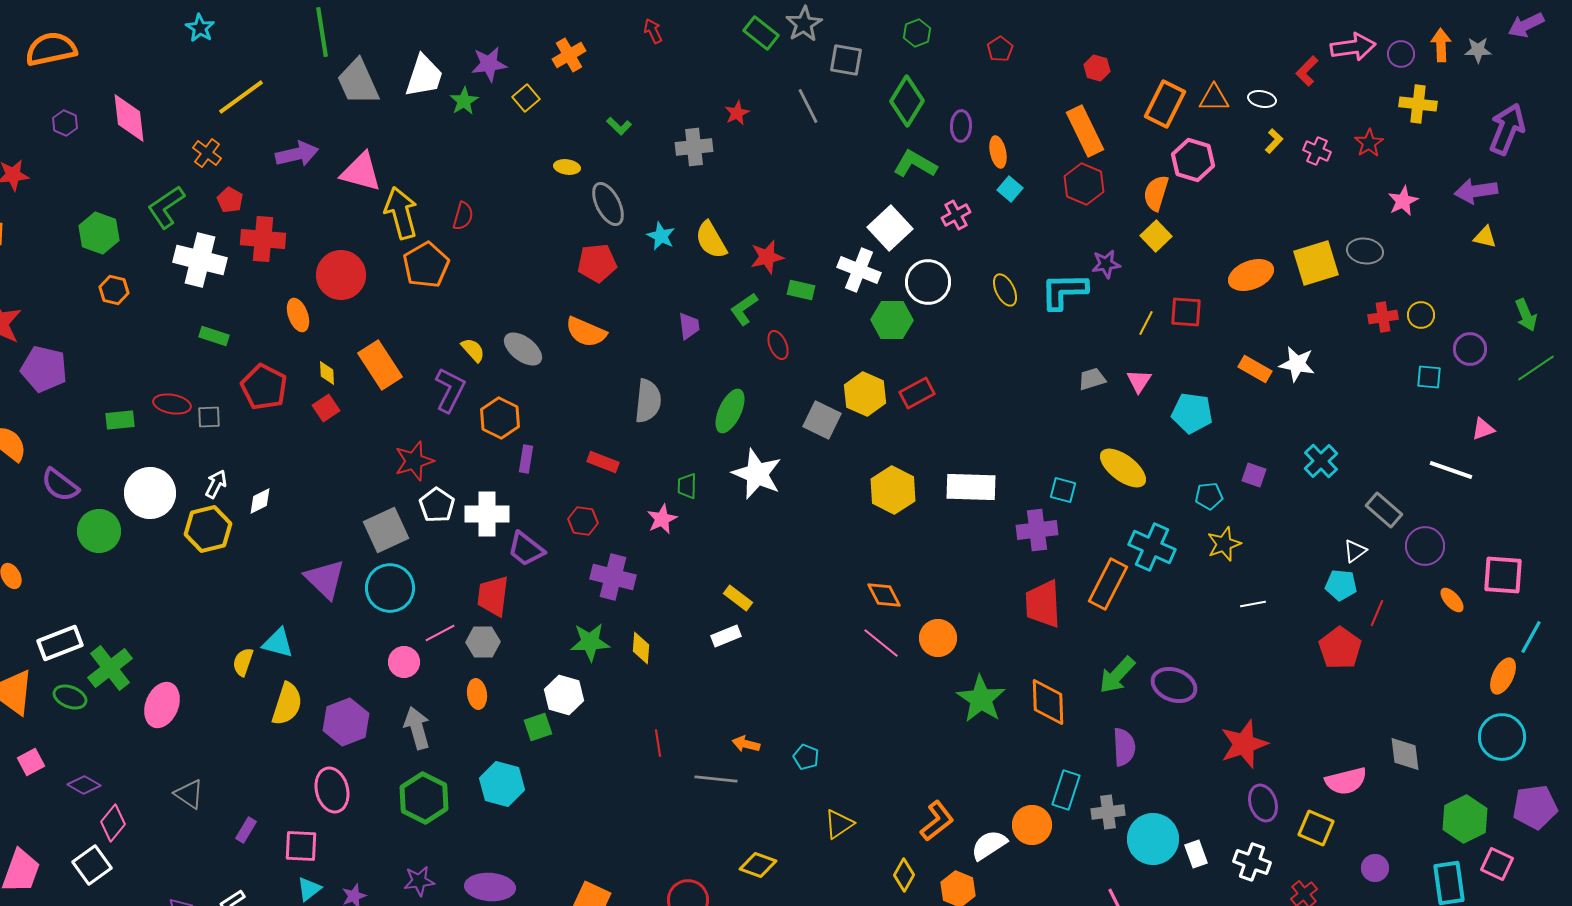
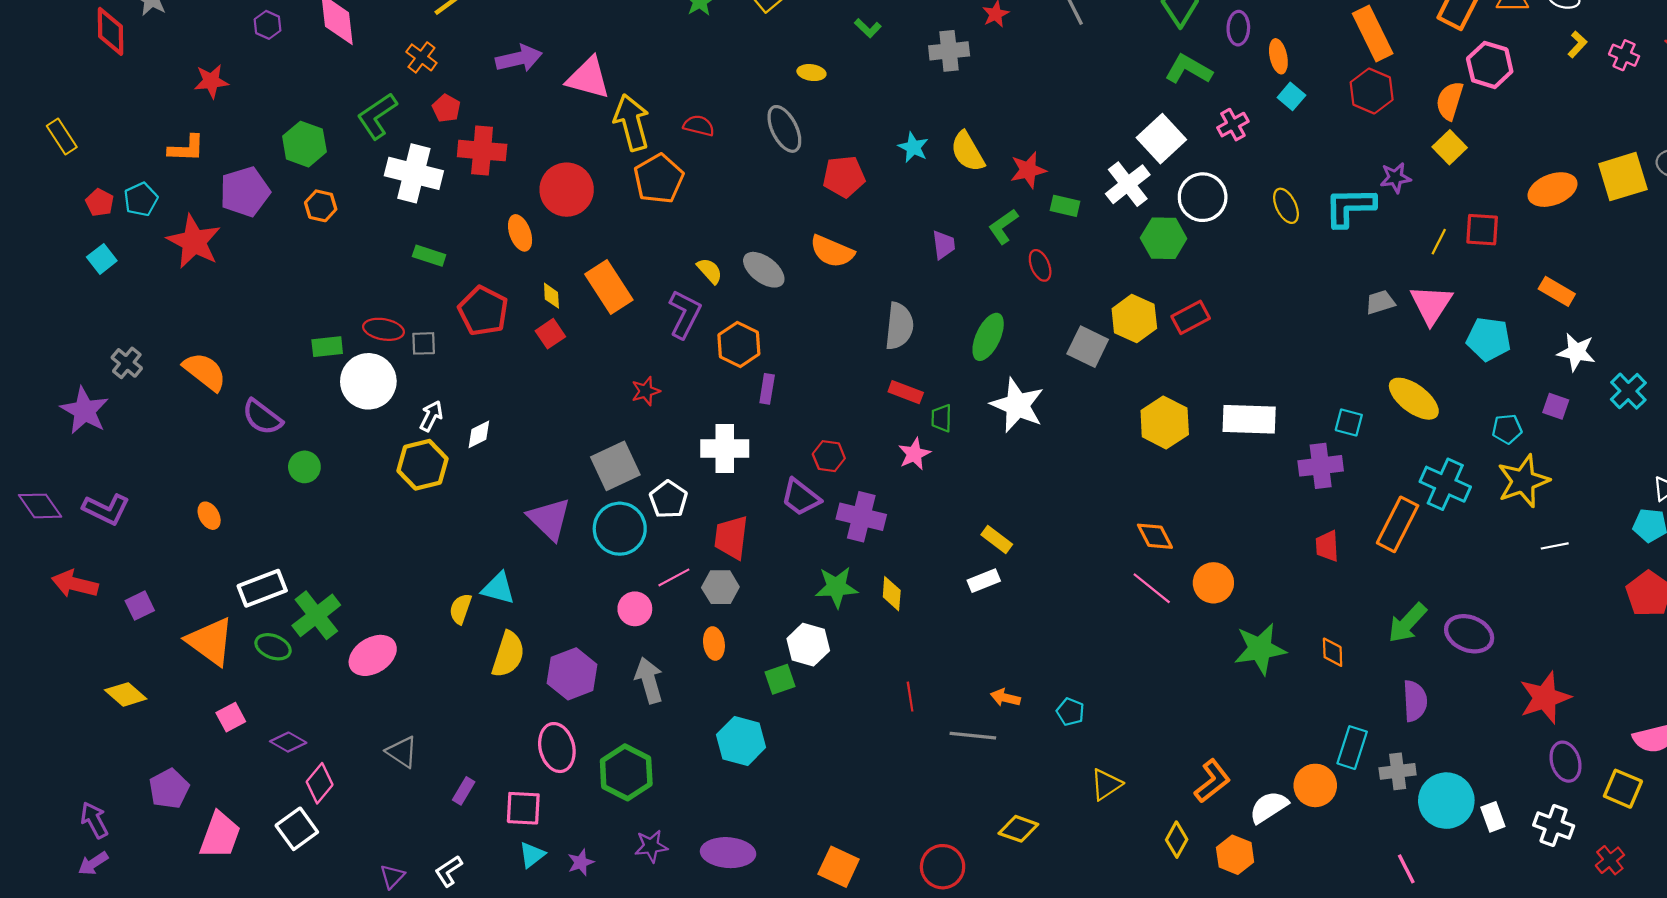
gray ellipse: (608, 204) -> (784, 129), moved
red semicircle: (463, 216) -> (699, 126), turned -92
white cross: (859, 270) -> (1128, 184), turned 30
white star: (1297, 364) -> (1576, 352), moved
purple pentagon: (44, 369) -> (245, 192), moved, turned -30
pink triangle: (1139, 381) -> (1431, 304), size x1.6
red star: (414, 461) -> (646, 391), size x0.7
red rectangle: (603, 462) -> (906, 392), moved
white circle: (150, 493) -> (368, 381), moved
white pentagon: (437, 505) -> (668, 499), moved
green circle: (99, 531) -> (304, 467), size x0.7
yellow star: (1224, 544) -> (1523, 481), size x1.4
purple trapezoid: (526, 549) -> (801, 497), moved
red trapezoid: (1043, 604) -> (1327, 546), size x0.6
green star: (981, 699) -> (1260, 649), turned 30
orange diamond: (1048, 702) -> (1333, 652), size x0.6
pink ellipse: (162, 705) -> (373, 655), turned 36
green hexagon: (424, 798) -> (626, 772), moved

